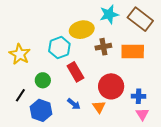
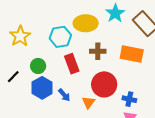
cyan star: (109, 14) -> (115, 13), turned -30
brown cross: (103, 47) -> (98, 51), moved
blue hexagon: (41, 110) -> (42, 88), moved

